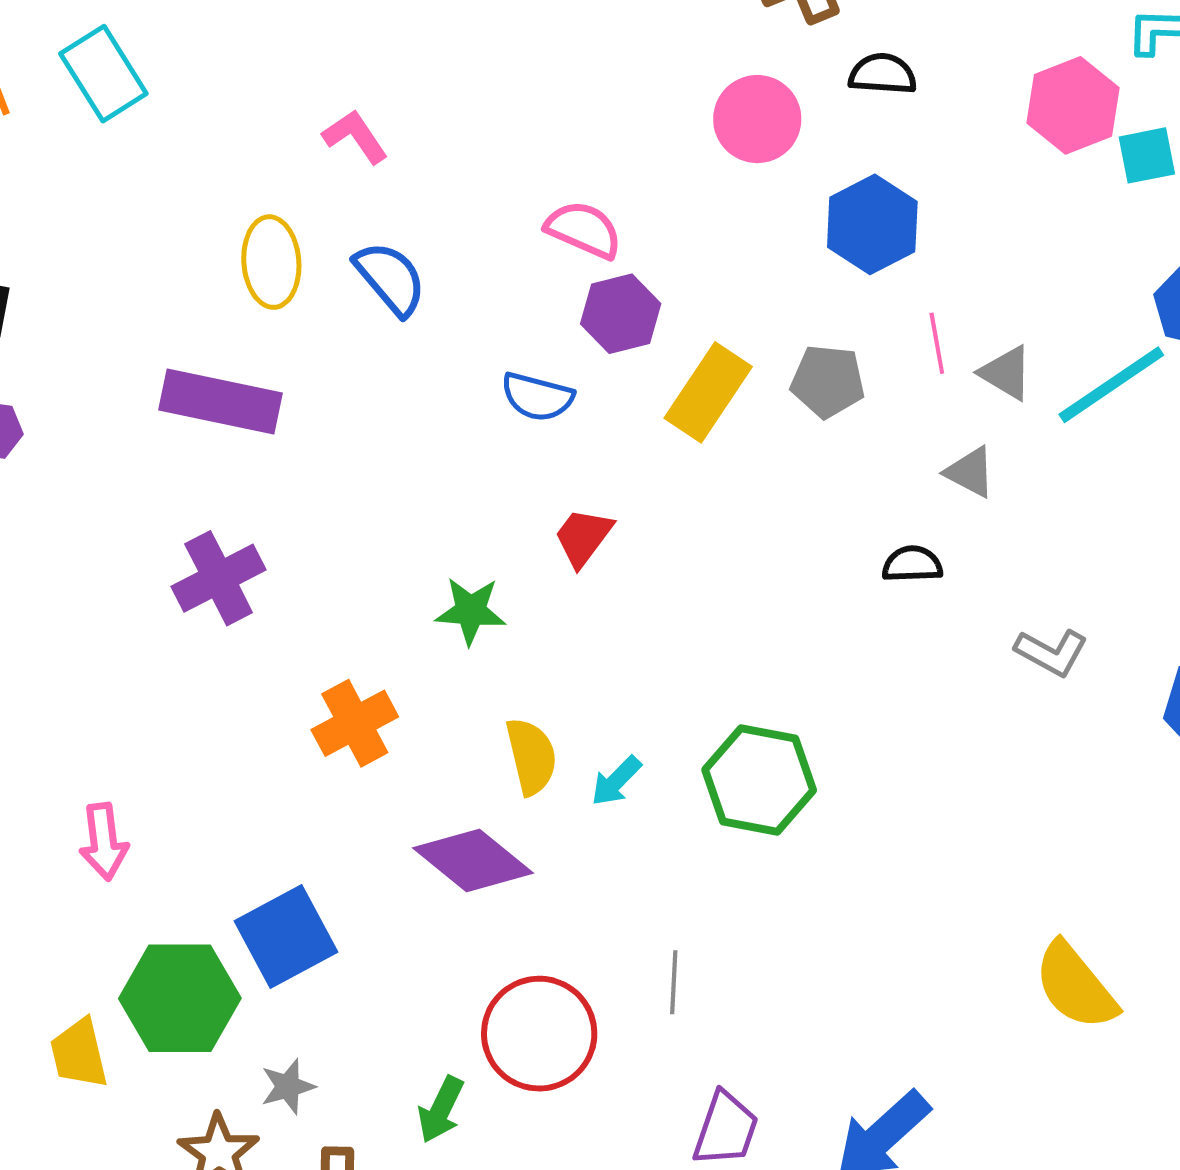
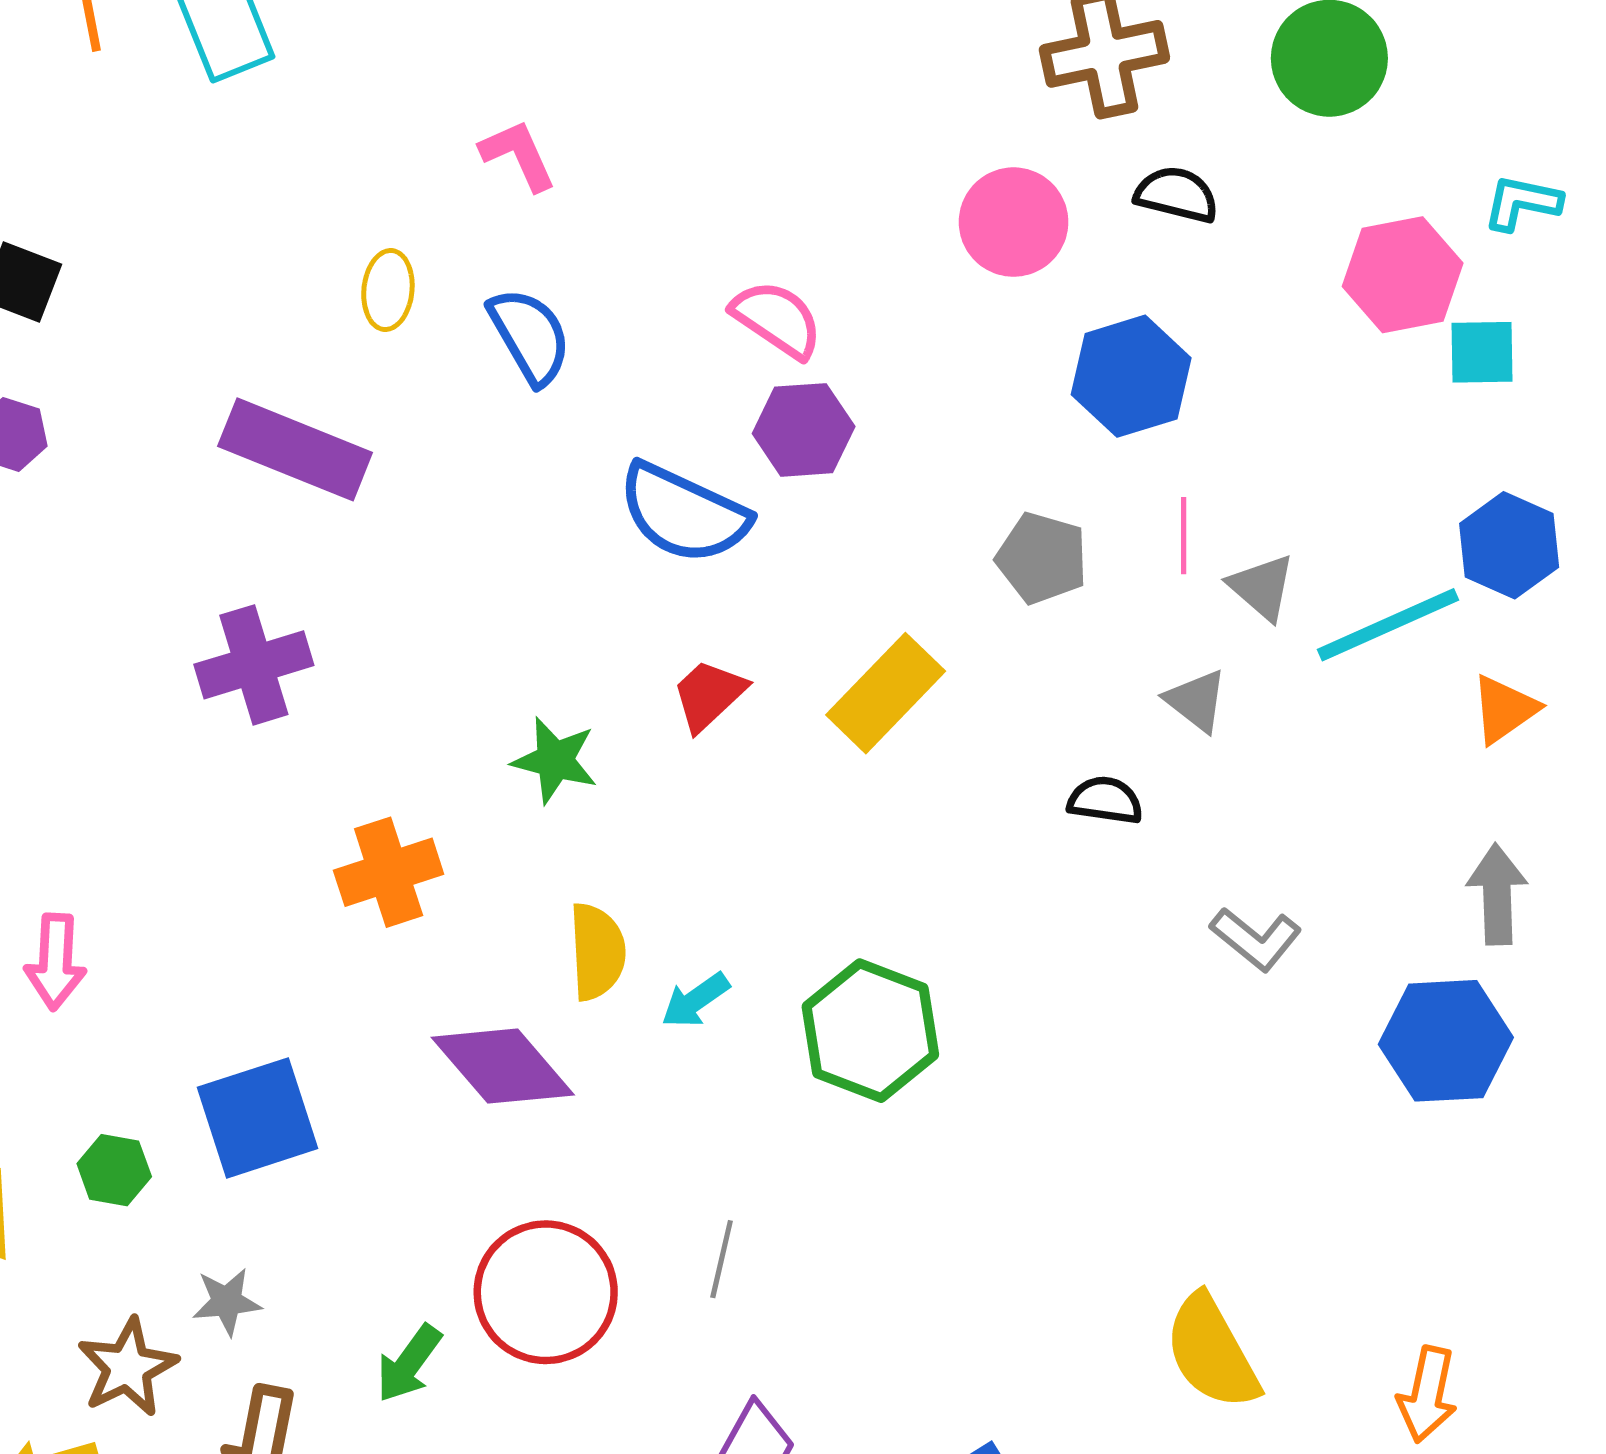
yellow ellipse: (271, 262) -> (388, 290), size x0.7
yellow rectangle: (708, 392) -> (886, 693), moved
blue semicircle: (537, 397) -> (684, 513), size x1.5
green hexagon: (180, 998) -> (114, 1170), size x0.5

